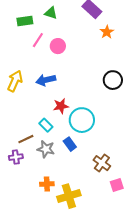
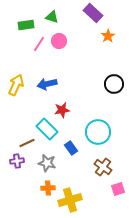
pink circle: (58, 46) -> (59, 41), moved
cyan circle: (82, 120) -> (98, 132), moved
cyan rectangle: (46, 125) -> (47, 129), size x1.5
gray star: (46, 149) -> (47, 163), moved

